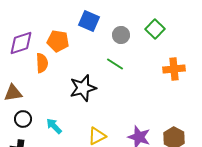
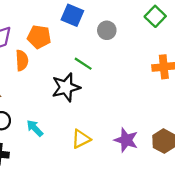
green square: (155, 29) -> (155, 16), moved
green line: (115, 64) -> (83, 64), moved

